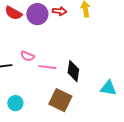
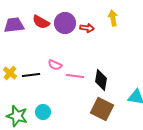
red arrow: (59, 11) -> (87, 28), moved
brown square: (60, 100) -> (102, 109), moved

